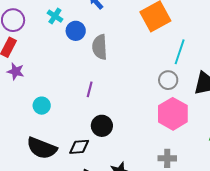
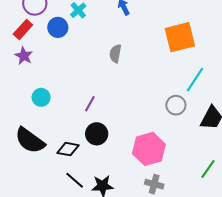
blue circle: (76, 31) -> (58, 27), moved
gray semicircle: (100, 47) -> (115, 54), size x0.7
purple line: (90, 89) -> (90, 104), moved
pink hexagon: (173, 114) -> (149, 149), moved

